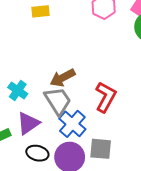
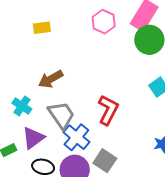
brown arrow: (63, 78) -> (51, 79), moved
gray square: (101, 149) -> (105, 161), turned 30

